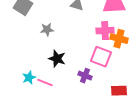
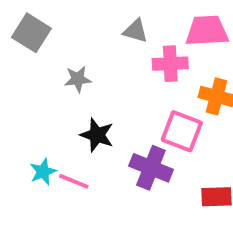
pink cross: (105, 31) -> (170, 64), moved
purple cross: (85, 76) -> (151, 168), size x1.5

